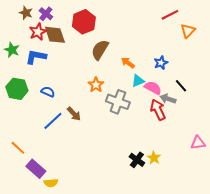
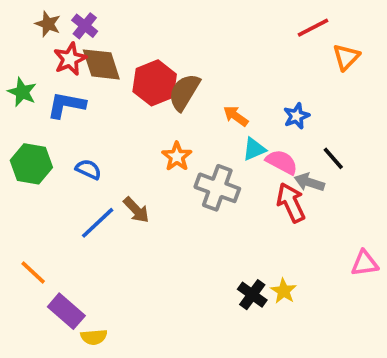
red hexagon: (84, 22) -> (155, 83), moved

